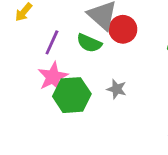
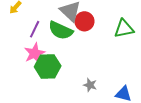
green semicircle: (89, 43) -> (61, 30), size x1.4
gray star: (117, 89) -> (90, 85), moved

